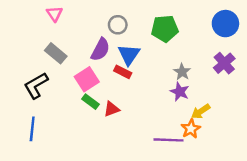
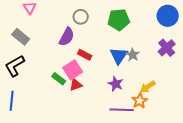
gray rectangle: (56, 53) -> (21, 37), moved
blue triangle: (129, 55) -> (119, 56), moved
pink square: (87, 79) -> (73, 70), moved
purple star: (180, 92) -> (116, 84), moved

